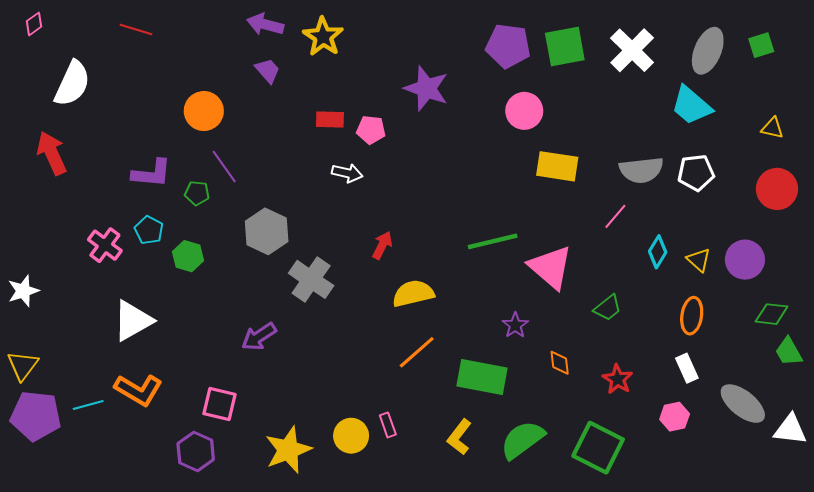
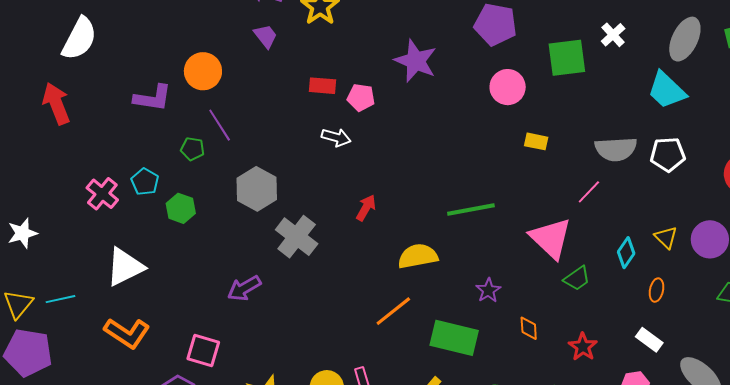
green square: (565, 46) -> (567, 58), moved
white cross: (632, 50) -> (613, 35), size x0.6
yellow rectangle: (557, 166) -> (536, 141), size x0.6
purple L-shape: (152, 173) -> (153, 98), moved
cyan diamond: (658, 252) -> (626, 253), moved
pink triangle: (551, 267) -> (551, 238), moved
yellow semicircle: (413, 293) -> (418, 256), moved
orange ellipse: (692, 316) -> (657, 290), size x0.7
white rectangle: (687, 368) -> (649, 340), turned -32
cyan line: (88, 405) -> (60, 299), moved

